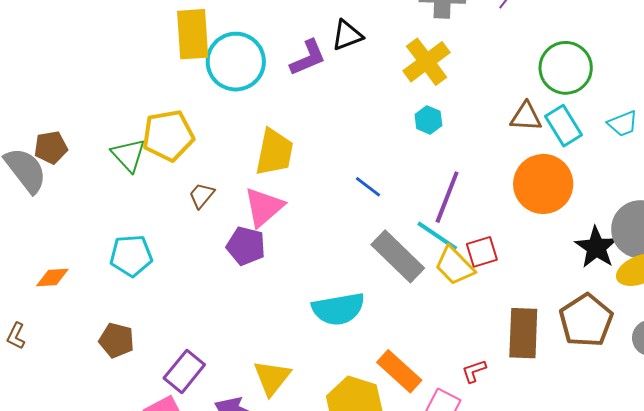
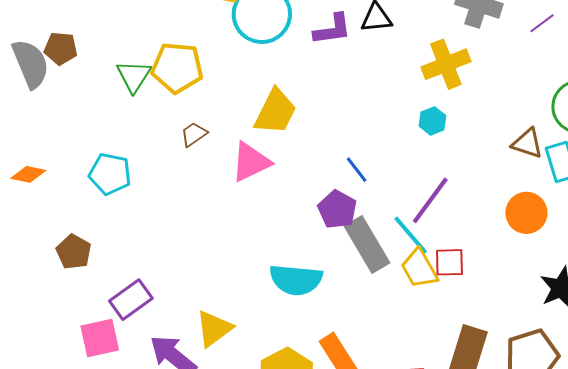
orange circle: (543, 184) -> (526, 213), size x0.7
purple pentagon: (246, 246) -> (337, 209), moved

